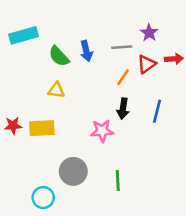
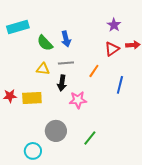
gray line: (122, 47) -> (66, 63), moved
orange line: (123, 77) -> (94, 71), moved
black arrow: (123, 109) -> (62, 83), moved
green line: (118, 181) -> (90, 138), turned 42

